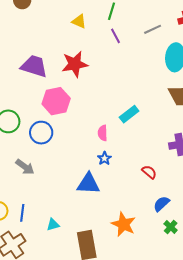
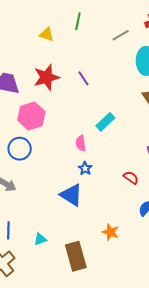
purple line: (115, 36) -> (83, 78), moved
blue triangle: (88, 184) -> (71, 195), turned 35
orange star: (124, 224) -> (110, 232), size x0.7

